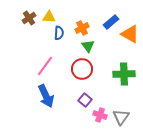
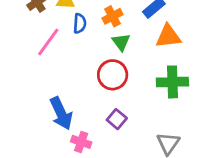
orange triangle: (130, 34) -> (168, 36), moved, turned -36
pink line: (45, 66) -> (48, 42), moved
pink cross: (100, 115) -> (81, 142), moved

